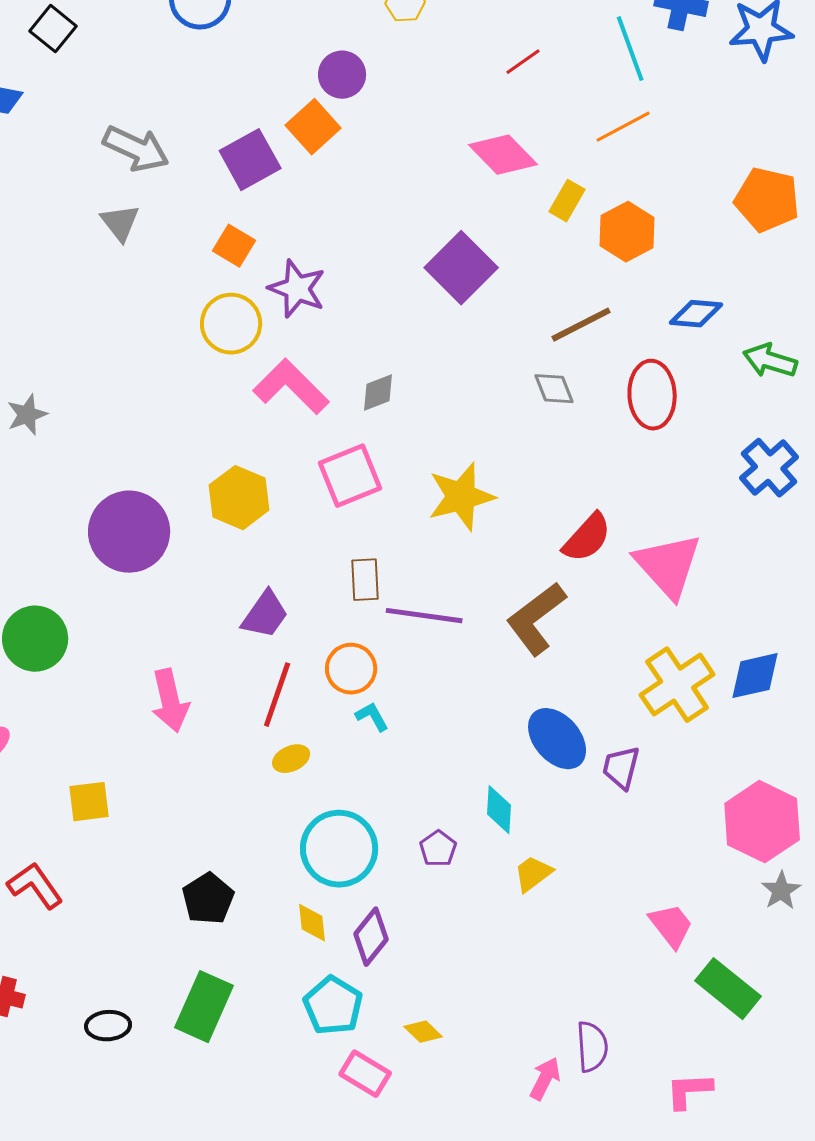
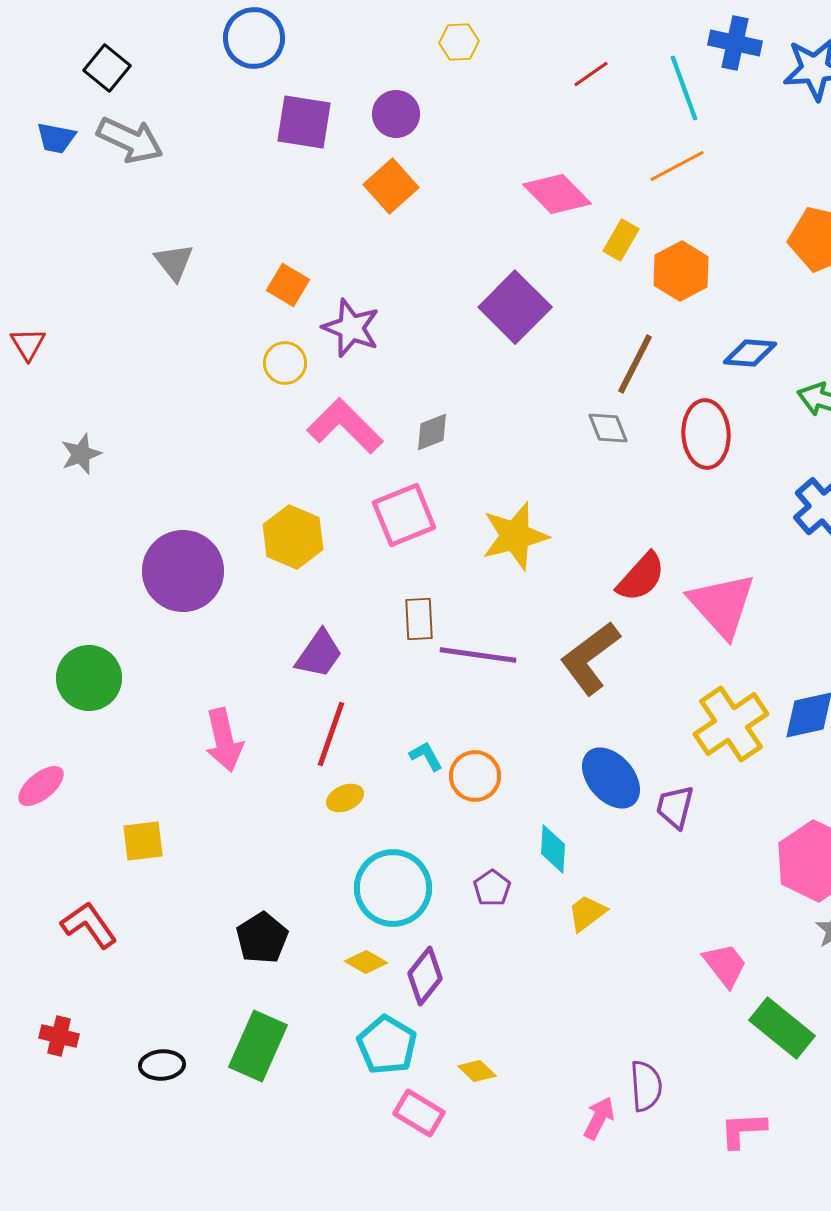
red line: (523, 62) -> (591, 74), moved
orange square: (313, 127) -> (391, 186), moved
gray arrow: (136, 149) -> (130, 140), moved
purple square: (250, 160) -> (304, 122), moved, turned 38
yellow circle: (231, 324) -> (285, 363), size x0.7
brown line: (581, 325) -> (635, 364), turned -36
orange circle: (351, 669) -> (475, 776), moved
yellow diamond: (312, 923) -> (366, 962), turned -54

